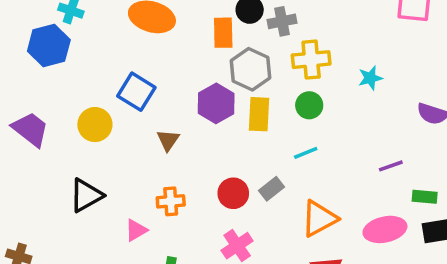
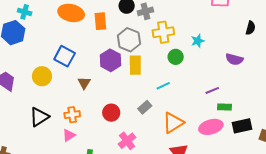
orange rectangle: (223, 33) -> (100, 21), moved
green circle: (309, 105) -> (176, 57), moved
red circle: (233, 193) -> (111, 113), moved
green rectangle: (425, 197) -> (224, 107), moved
orange cross: (171, 201) -> (72, 115), moved

